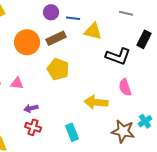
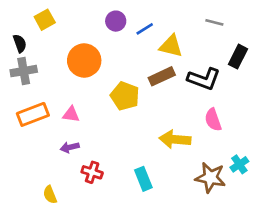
blue line: (73, 18) -> (145, 29), turned -40
brown rectangle: (56, 38) -> (162, 76), moved
purple arrow: (31, 108) -> (70, 147), moved

